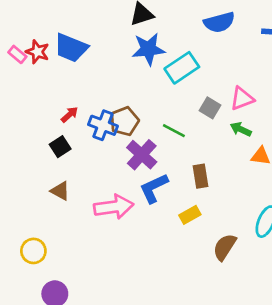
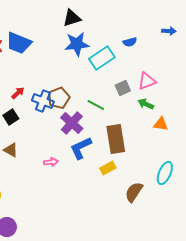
blue semicircle: (219, 22) -> (130, 42), moved, size x0.6
gray square: (210, 108) -> (123, 88), turned 35
brown rectangle: (201, 176) -> (116, 139), size x1.6
pink arrow: (114, 207) -> (51, 162), size x0.5

